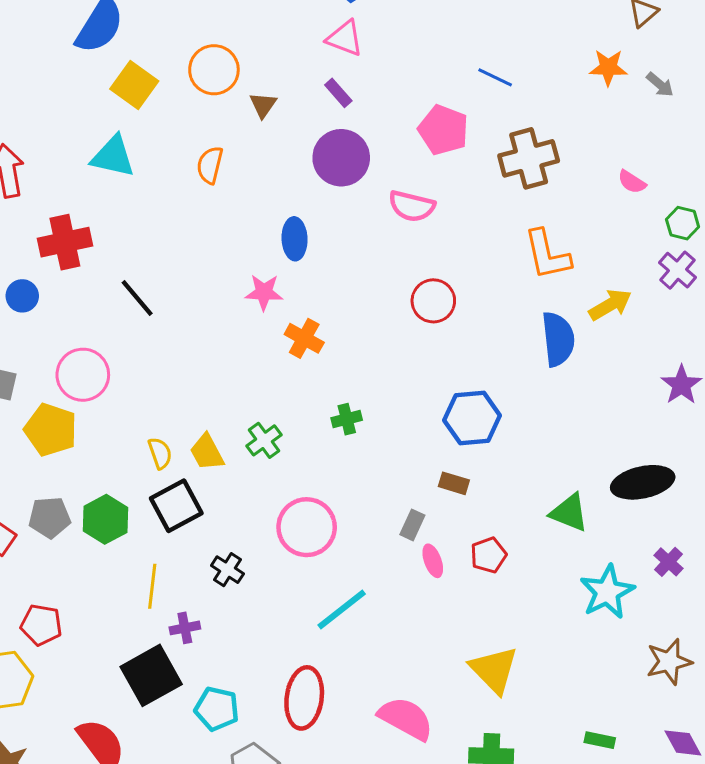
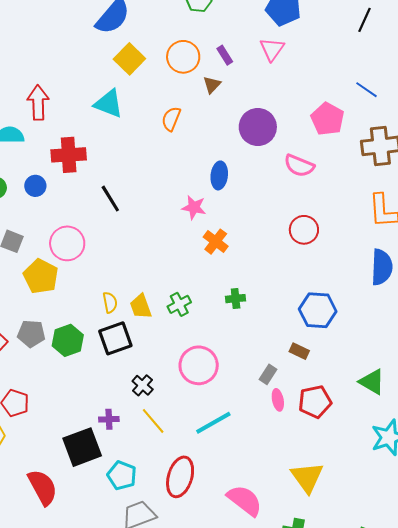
pink triangle: (345, 38) -> (272, 49), turned 36
purple rectangle: (338, 93) -> (225, 55), moved
red pentagon: (489, 555) -> (315, 402), size x1.4
yellow line: (152, 586) -> (153, 421), moved, turned -56

